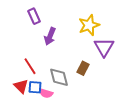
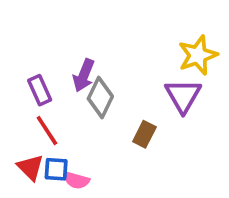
purple rectangle: (34, 16) -> (40, 90), moved
yellow star: (89, 25) -> (198, 55), moved
gray diamond: (59, 77) -> (100, 97), moved, turned 40

